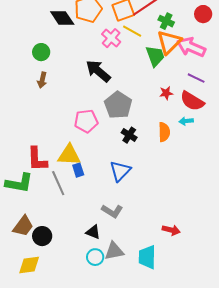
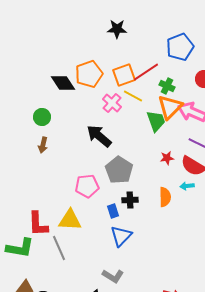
black cross: (129, 135) -> (130, 200), turned -35
blue rectangle: (78, 170) -> (113, 211), moved

